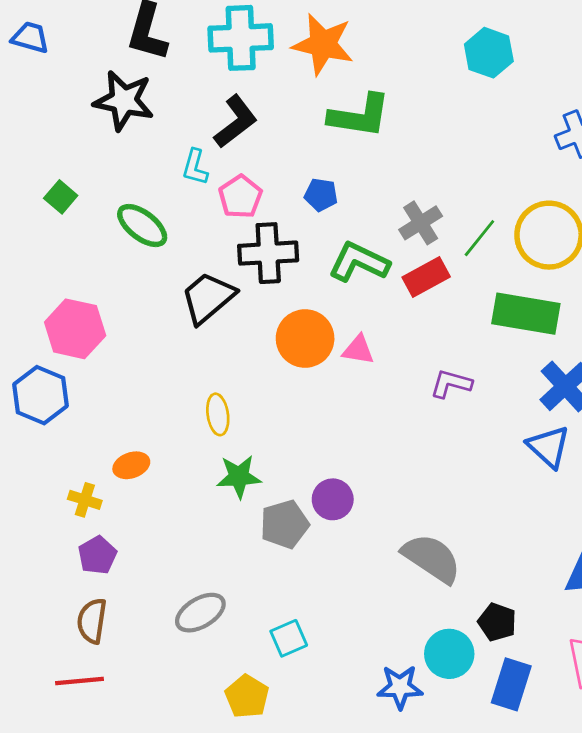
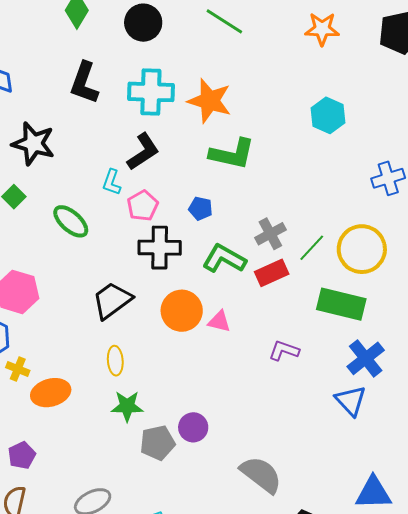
black star: (124, 101) -> (33, 144), moved
black trapezoid: (208, 298) -> (112, 300), moved
orange ellipse: (131, 465) -> (51, 393), size x1.5
yellow cross: (85, 500) -> (18, 369), moved

